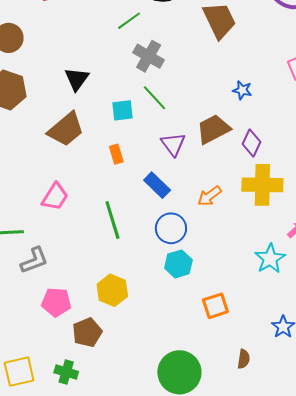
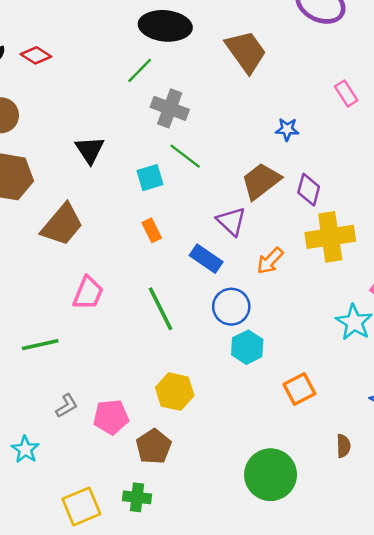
brown trapezoid: (66, 129) -> (62, 225), moved
purple triangle: (173, 144) -> (231, 221), moved
gray L-shape: (34, 260) -> (67, 406), moved, size x0.7

